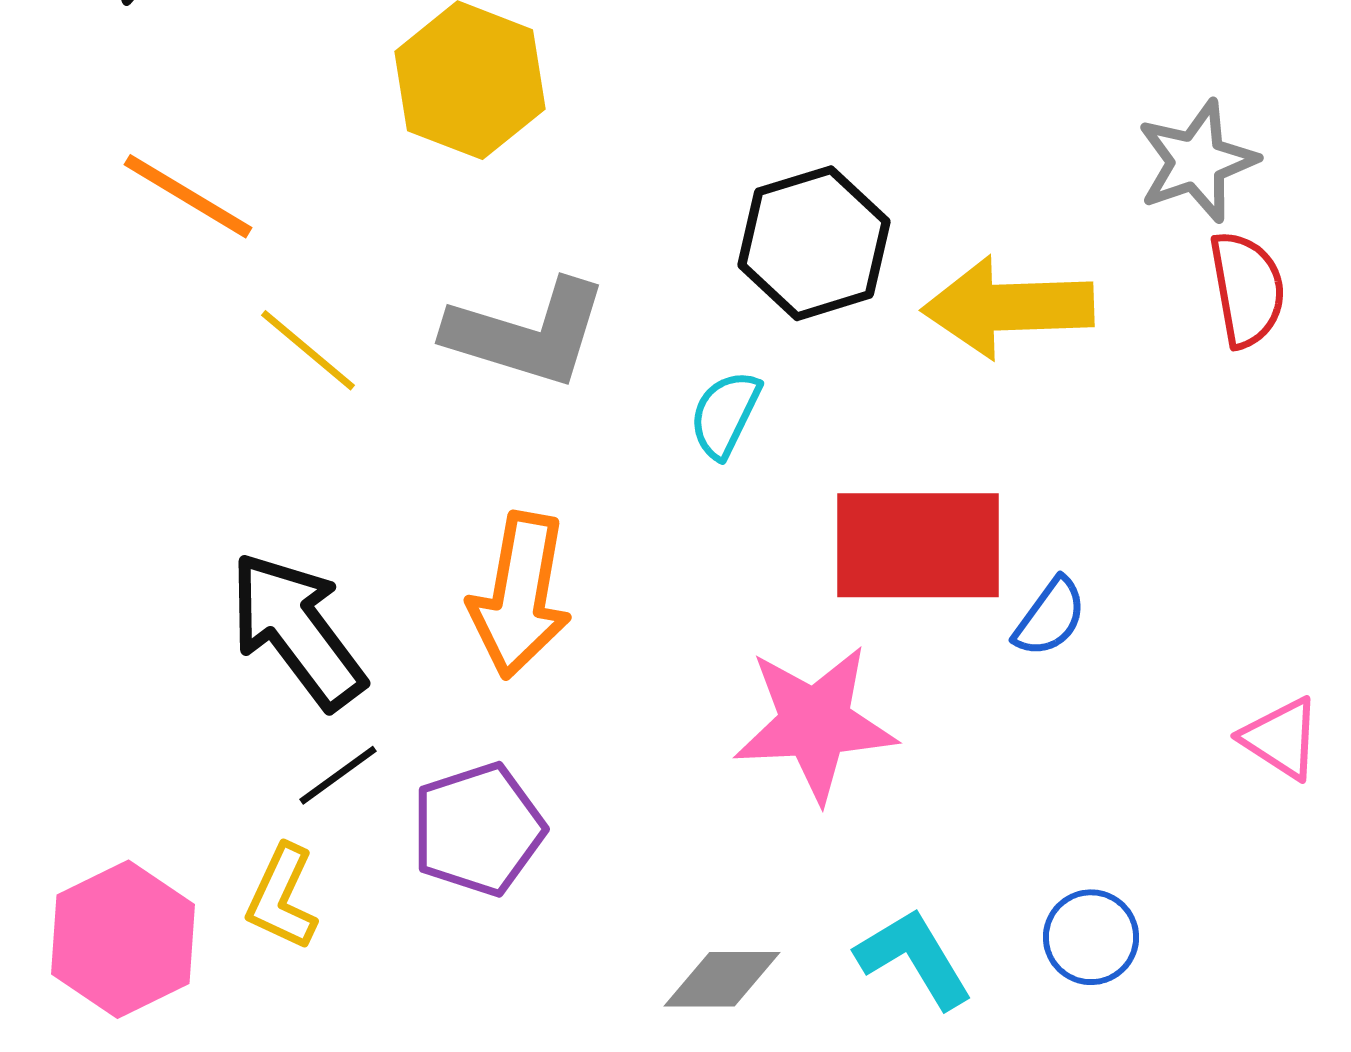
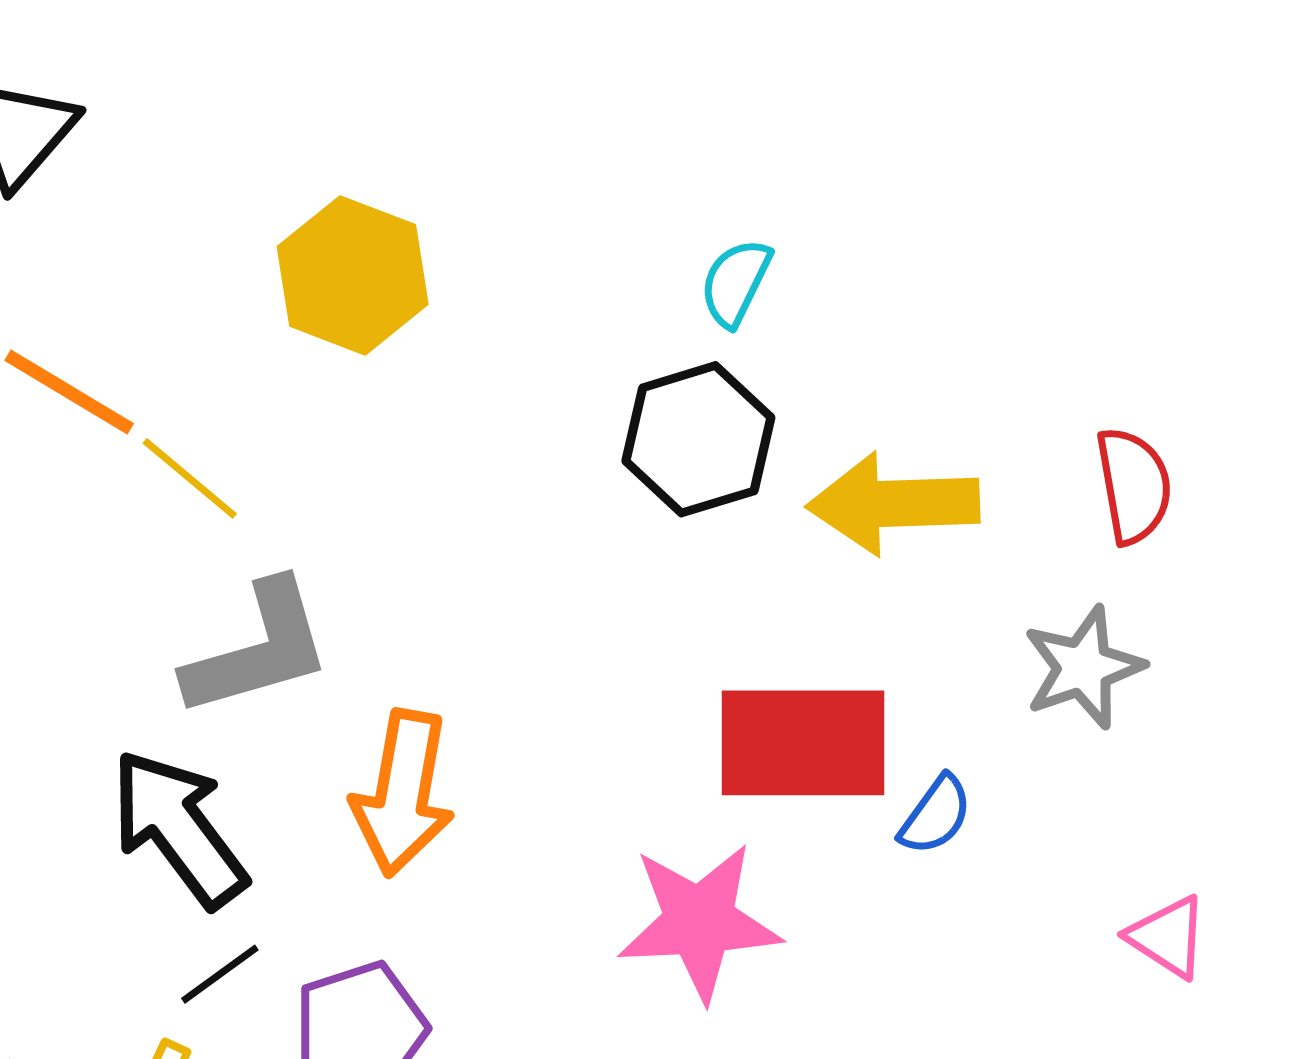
gray star: (1197, 161) -> (1083, 667), moved
gray L-shape: (527, 333) -> (258, 649), moved, turned -33
yellow line: (308, 350) -> (190, 478), moved
cyan semicircle: (725, 414) -> (736, 282), moved

